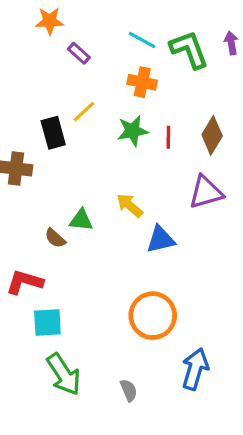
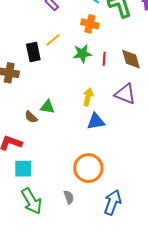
brown diamond: (212, 135) -> (131, 59), turned -50
purple triangle: (206, 192) -> (125, 94), turned 35
yellow arrow: (130, 205) -> (88, 97), moved, turned 60
gray semicircle: (129, 390) -> (69, 197), moved

